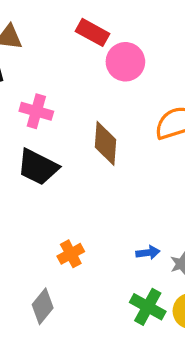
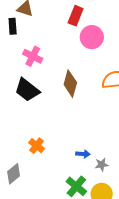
red rectangle: (93, 32) -> (76, 16), turned 72
orange cross: (71, 254) -> (37, 146), turned -35

